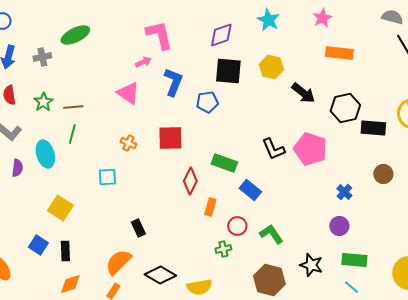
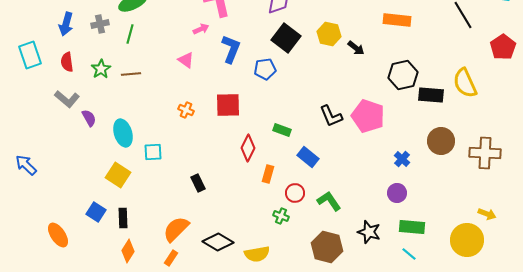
black square: (228, 71) -> (286, 38), turned 32
pink triangle: (128, 93) -> (186, 60), size x0.7
black arrow: (303, 93) -> (356, 48), moved, size x0.7
green line: (72, 134) -> (130, 34), moved
cyan ellipse: (45, 154) -> (123, 133), moved
green rectangle: (224, 163) -> (282, 130), size x0.7
purple semicircle: (17, 168) -> (89, 118), moved, turned -36
brown circle: (383, 174) -> (441, 141), size x1.4
cyan square: (107, 177) -> (153, 152), moved
black rectangle: (138, 228) -> (198, 183), moved
green cross: (223, 249) -> (281, 216), turned 35
orange diamond: (70, 284) -> (128, 251), turned -40

